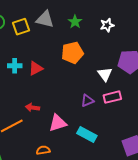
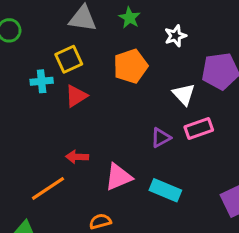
white star: (107, 25) -> (175, 36), moved
yellow square: (21, 27) -> (69, 59), moved
cyan cross: (15, 66) -> (42, 81), moved

